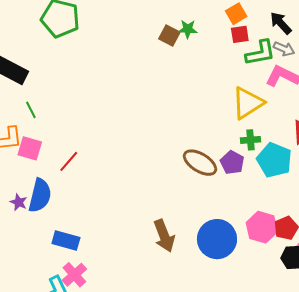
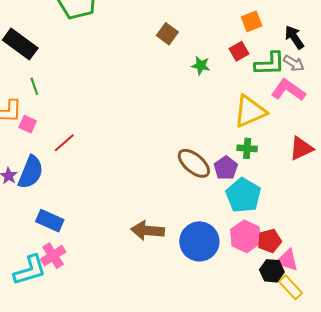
green star: (188, 29) -> (201, 65), moved
red square: (240, 34) -> (239, 51), moved, turned -30
brown square: (169, 35) -> (167, 34), moved
pink square: (30, 148) -> (28, 124), size x0.7
cyan pentagon: (274, 160) -> (243, 195), moved
brown arrow: (164, 236) -> (148, 230), turned 108

